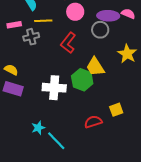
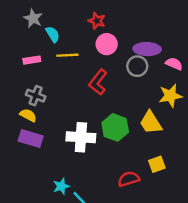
pink semicircle: (128, 14) -> (174, 64), moved
gray cross: (31, 37) -> (36, 96), moved, turned 35
yellow star: (127, 54) -> (170, 96), turned 30
yellow trapezoid: (95, 67) -> (151, 123), moved

